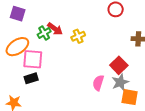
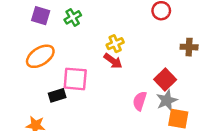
red arrow: (55, 29) -> (113, 61), moved
green cross: (44, 33) -> (73, 17), moved
pink square: (33, 59) -> (75, 79), moved

